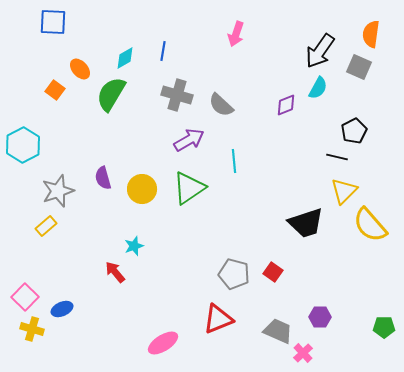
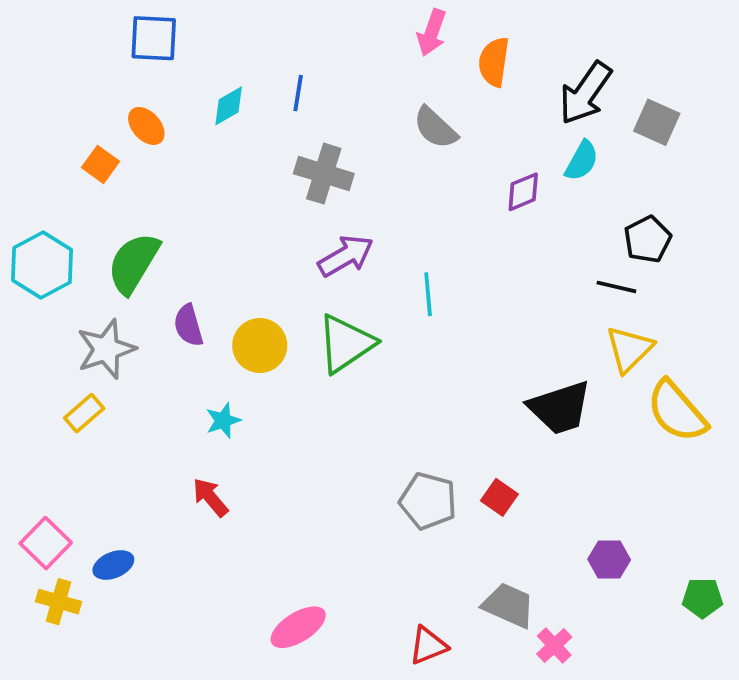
blue square: (53, 22) -> (154, 38), moved
pink arrow: (236, 34) -> (432, 33), moved
orange semicircle: (371, 34) -> (494, 62), moved
green semicircle: (111, 94) -> (134, 263), moved
gray semicircle: (221, 105) -> (435, 128), moved
cyan star: (134, 246) -> (223, 420), moved
purple hexagon: (320, 317) -> (609, 560), moved
red triangle: (218, 319) -> (428, 645), moved, size x0.7

